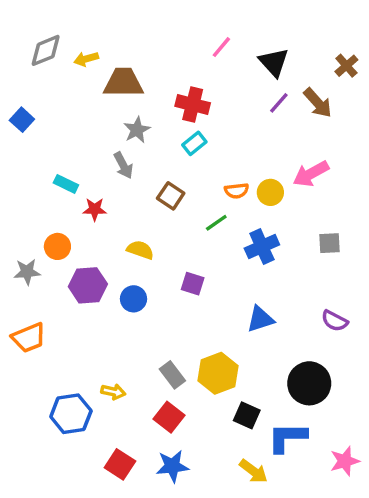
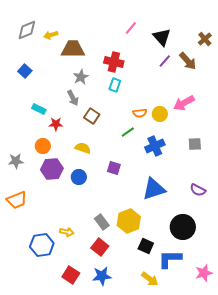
blue square: (22, 120) -> (25, 71), moved
cyan rectangle: (194, 143) -> (115, 85), turned -32
brown square: (171, 196) -> (92, 116), moved
orange circle: (57, 246) -> (43, 146), moved
blue triangle: (260, 319) -> (154, 189), size x1.4

